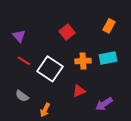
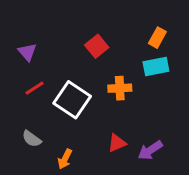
cyan rectangle: (108, 58) -> (156, 66), moved
red line: (24, 61) -> (35, 88), turned -64
red triangle: (79, 91) -> (117, 143), moved

